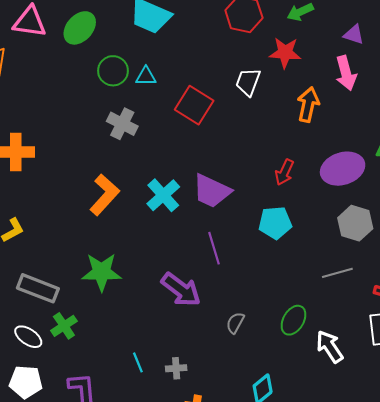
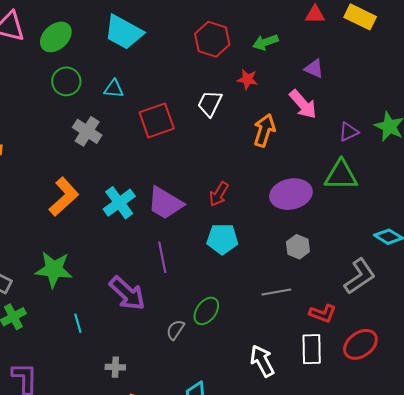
red star: (285, 53) -> (247, 79), size x0.7
green circle: (113, 71) -> (66, 81), moved
pink arrow: (346, 73) -> (303, 104), turned -32
red square: (194, 105) -> (157, 120), turned 33
red arrow: (284, 172) -> (219, 194), moved
gray hexagon: (355, 223) -> (298, 247), size x0.7
green ellipse: (293, 320) -> (206, 311), moved
cyan line: (138, 362) -> (78, 323), moved

